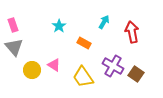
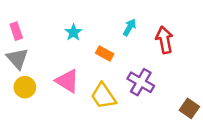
pink triangle: (54, 65) -> (67, 81), size x1.5
yellow circle: (32, 70) -> (25, 87), moved
brown square: (136, 74) -> (189, 108), moved

